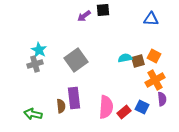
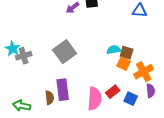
cyan star: (39, 50) -> (13, 49), moved
orange square: (154, 56) -> (124, 64), moved
brown square: (138, 61) -> (127, 53), turned 32
red rectangle: (124, 112) -> (113, 92), moved

